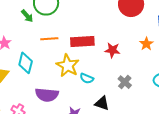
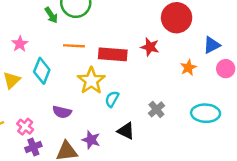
red star: (112, 50) -> (150, 47), moved
cyan semicircle: (87, 78) -> (112, 99), turned 88
purple semicircle: (47, 95) -> (62, 112), size x0.7

